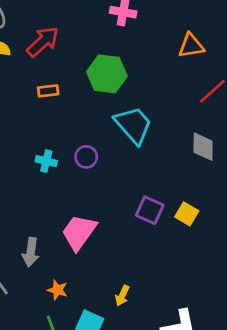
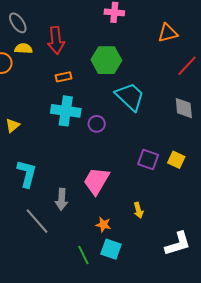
red arrow: (43, 42) -> (56, 40), turned 132
cyan cross: (46, 161) -> (66, 111), moved, size x1.8
orange star: (58, 290) -> (103, 225), moved
yellow arrow: (122, 296) -> (138, 210), moved, turned -35

